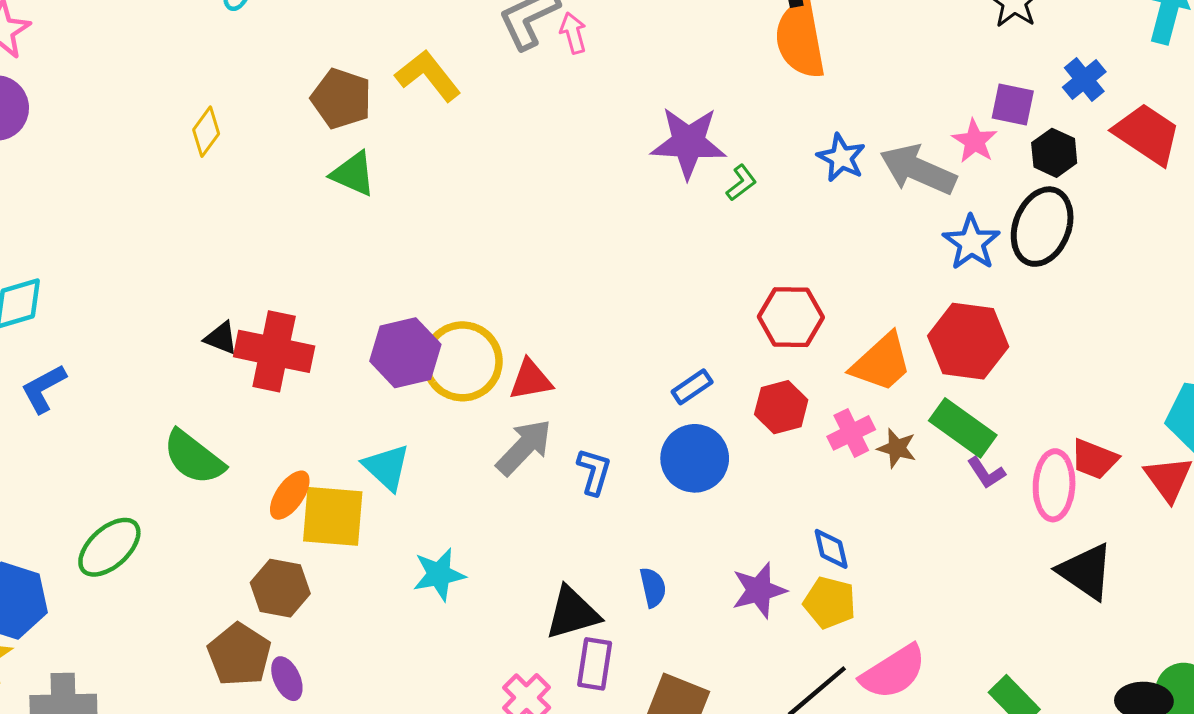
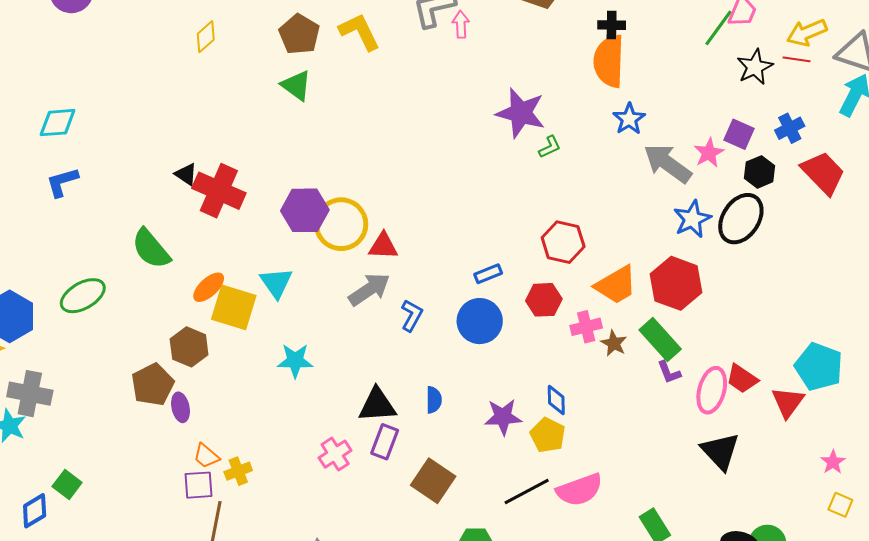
blue star: (841, 158) -> (629, 119), moved

